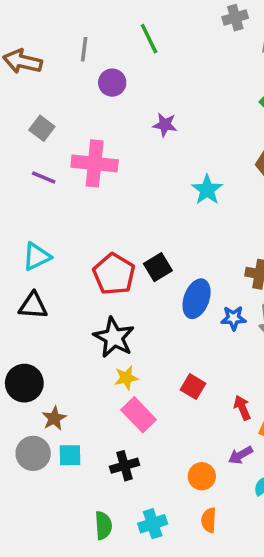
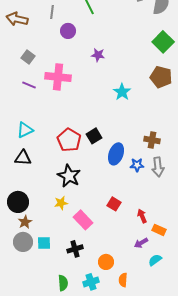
yellow star: (126, 378) -> (61, 203), moved
brown star: (54, 418) -> (25, 222), moved
orange circle: (202, 476) -> (106, 262), moved

